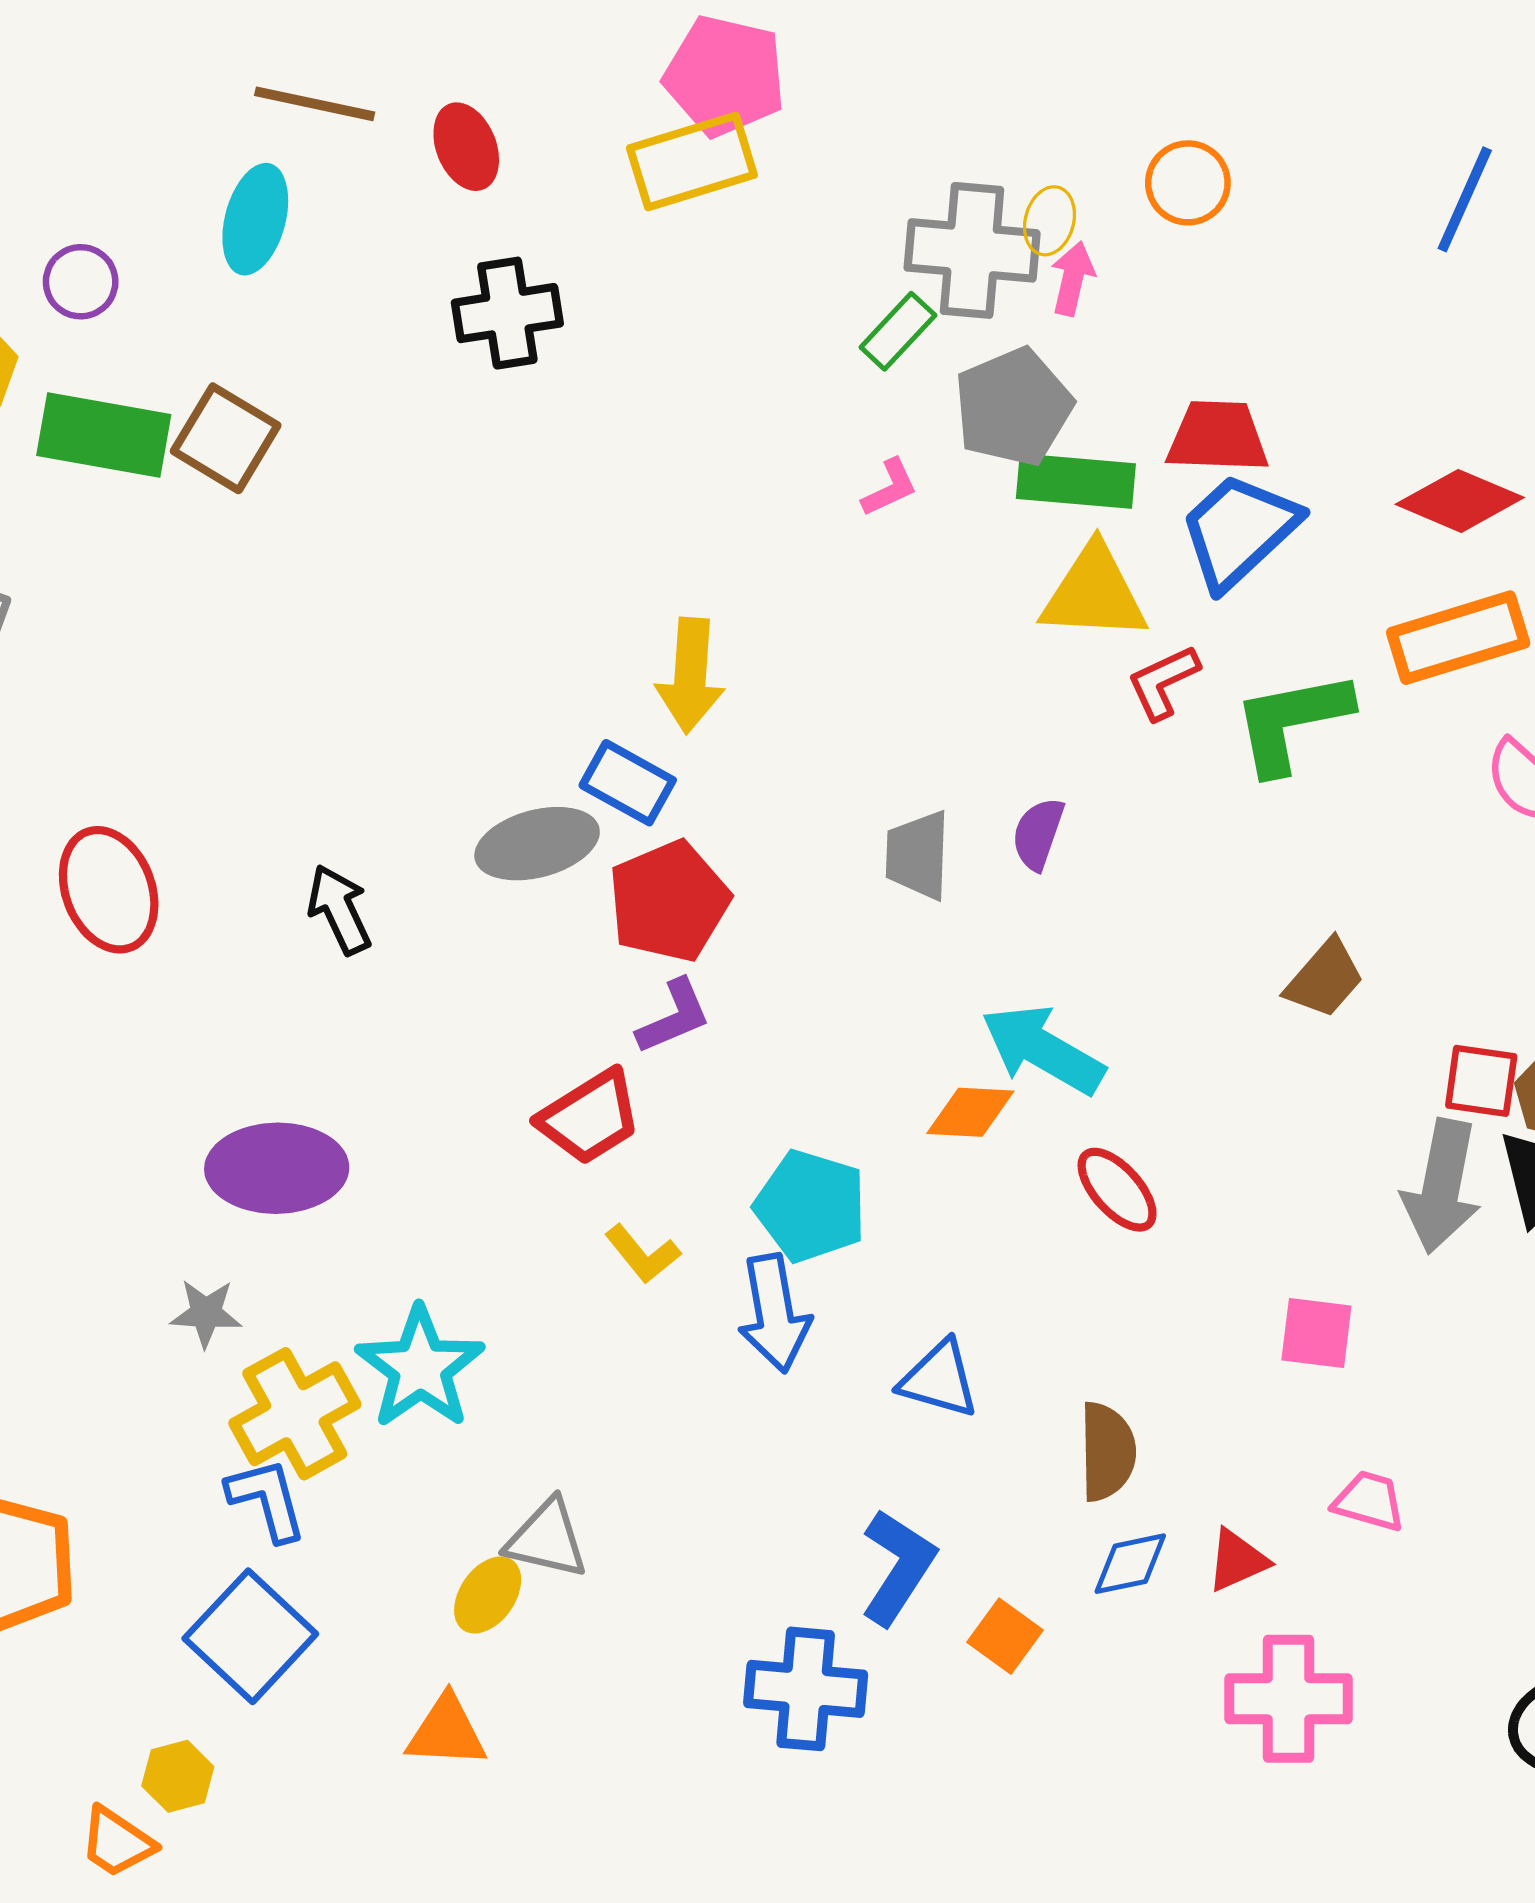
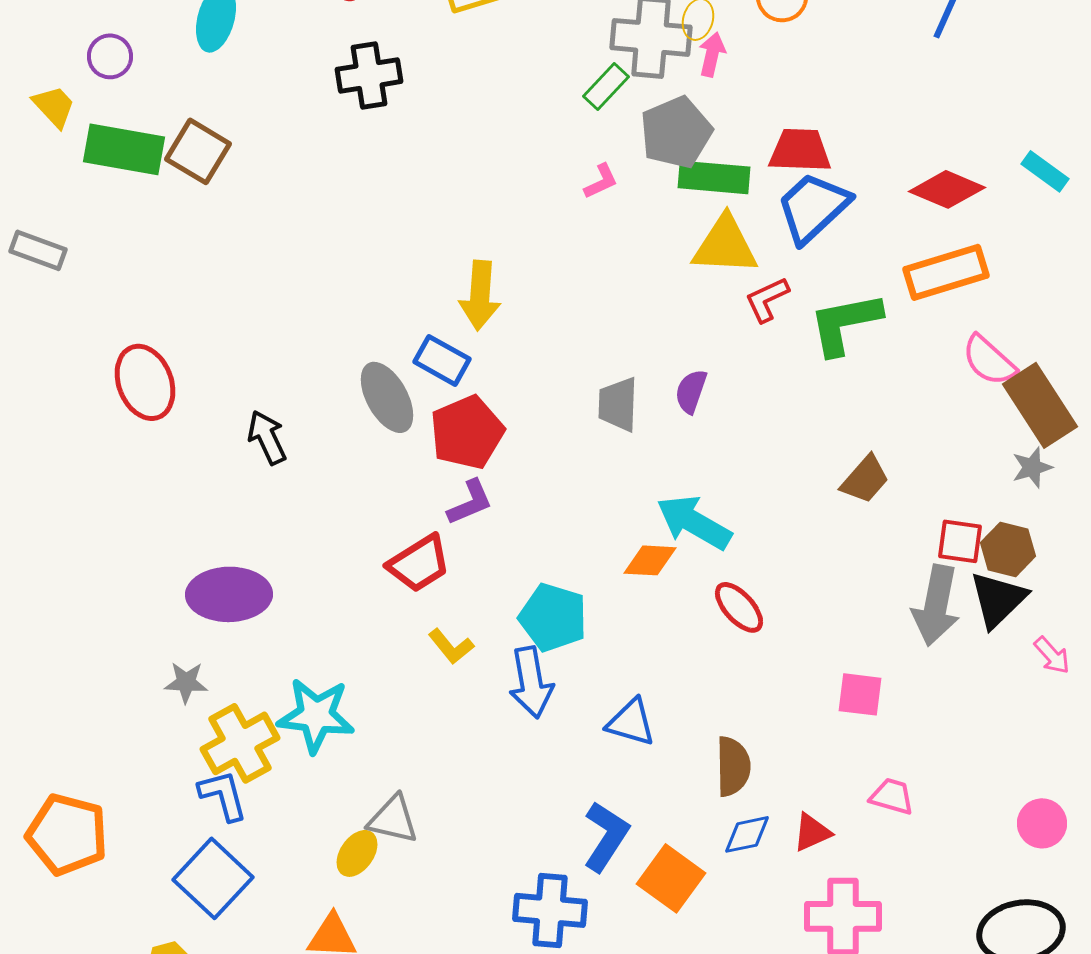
gray ellipse: (537, 844) -> (387, 397), turned 76
red ellipse: (109, 890) -> (145, 382), moved
cyan star: (420, 1368) -> (316, 715), turned -30
orange square: (1005, 1636) -> (671, 878), size x1.5

